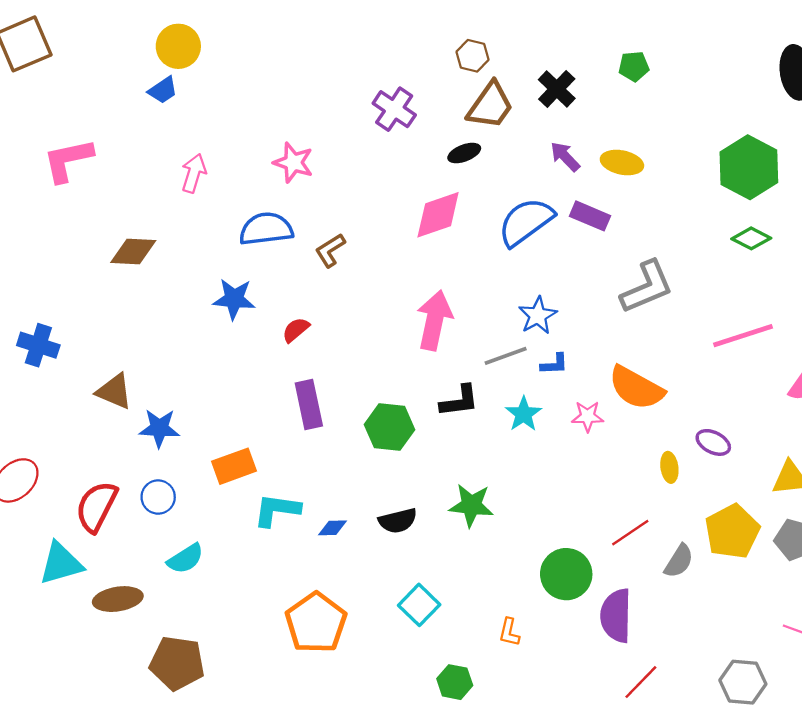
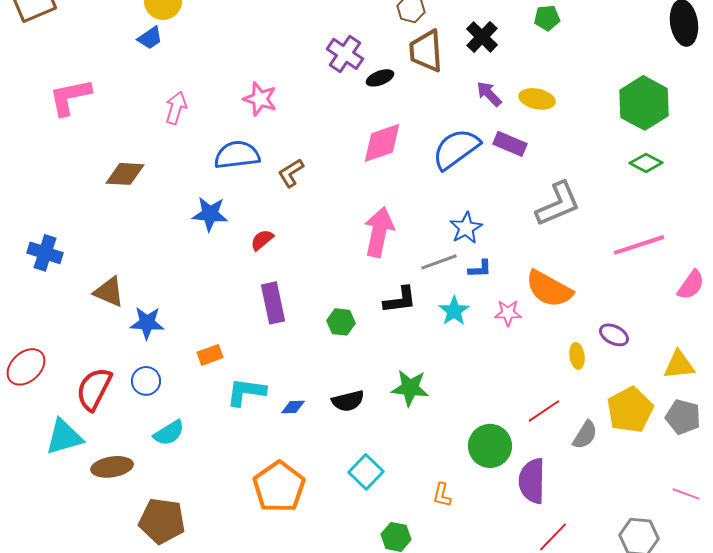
brown trapezoid: (490, 106) -> (426, 51), turned 141
black ellipse: (464, 153) -> (380, 78), moved
green hexagon: (389, 427) -> (341, 322), size x0.7
orange rectangle: (234, 466) -> (210, 355), size x0.7

